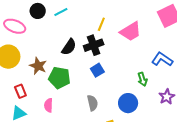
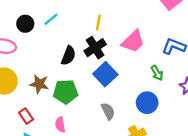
pink trapezoid: (131, 31) -> (133, 41), moved
blue square: (97, 70) -> (105, 74), size x1.5

